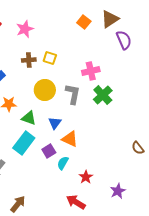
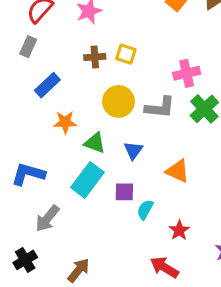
gray L-shape: (73, 94) -> (160, 107), turned 85
orange triangle: (70, 139) -> (178, 171), moved
purple square: (49, 151) -> (124, 192), turned 32

